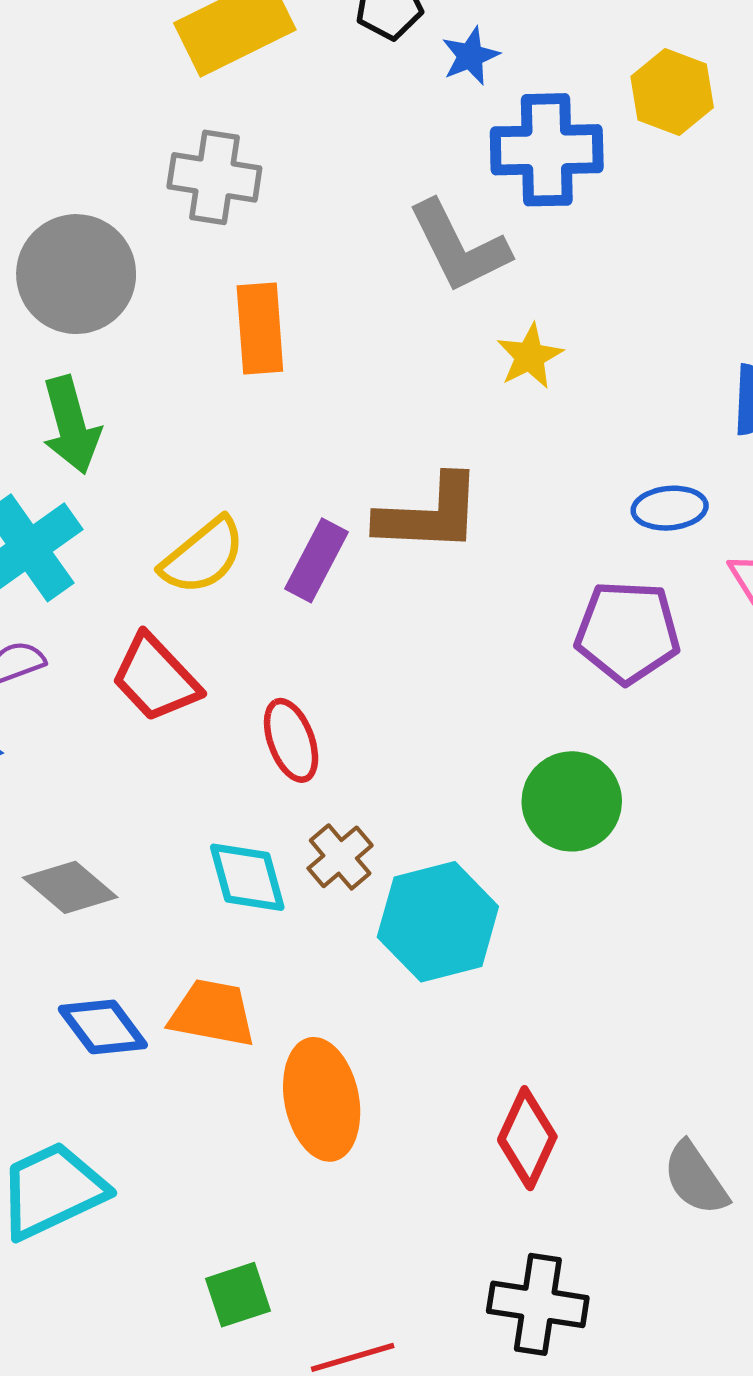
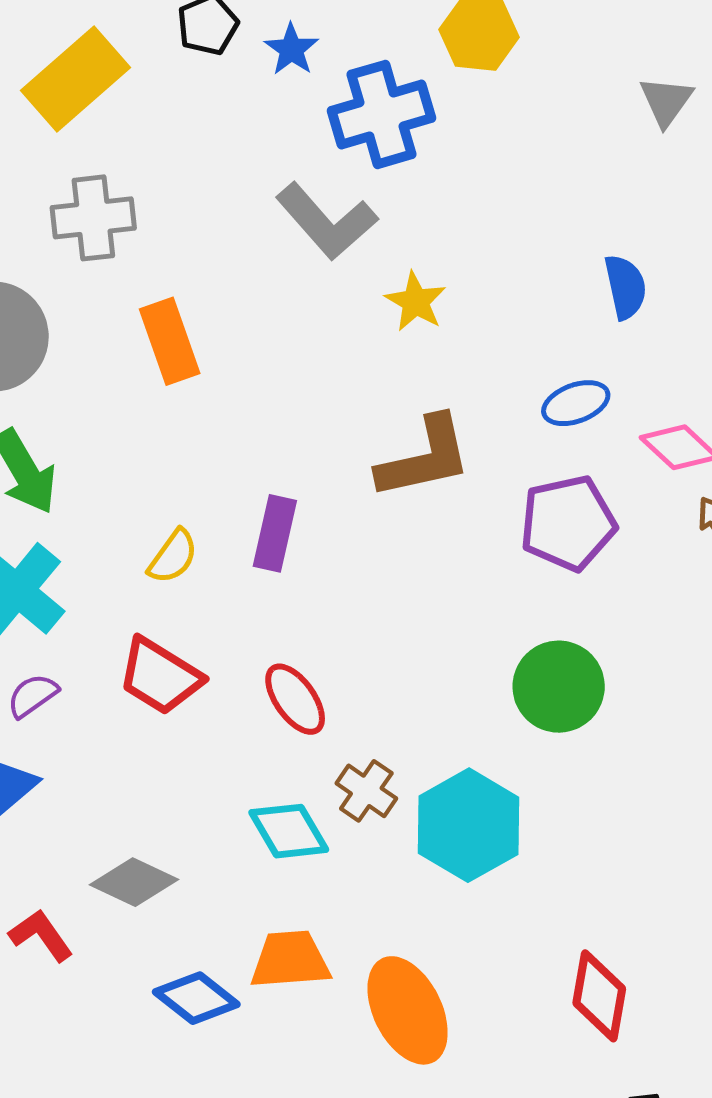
brown L-shape: (429, 514) -> (424, 458), moved
yellow semicircle: (203, 556) -> (173, 557), size x0.7

